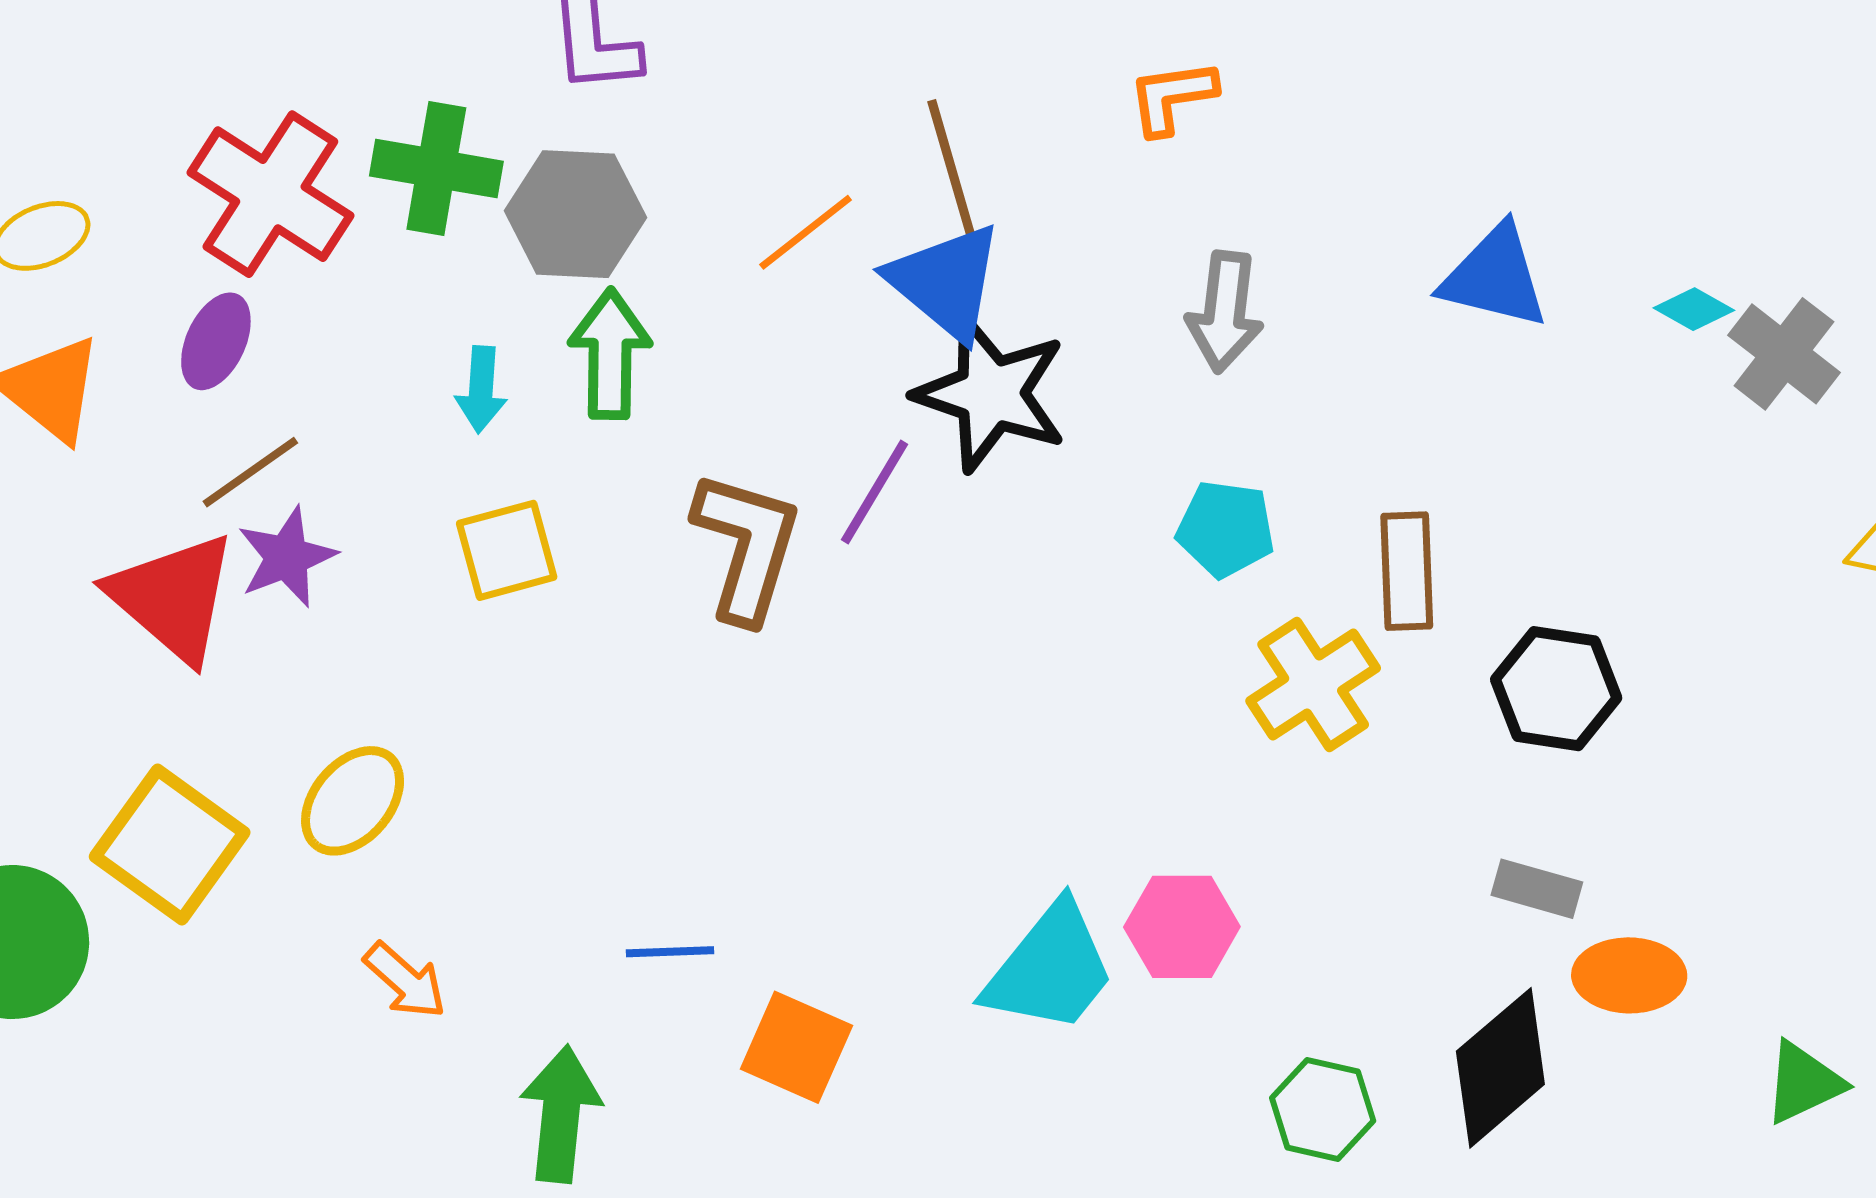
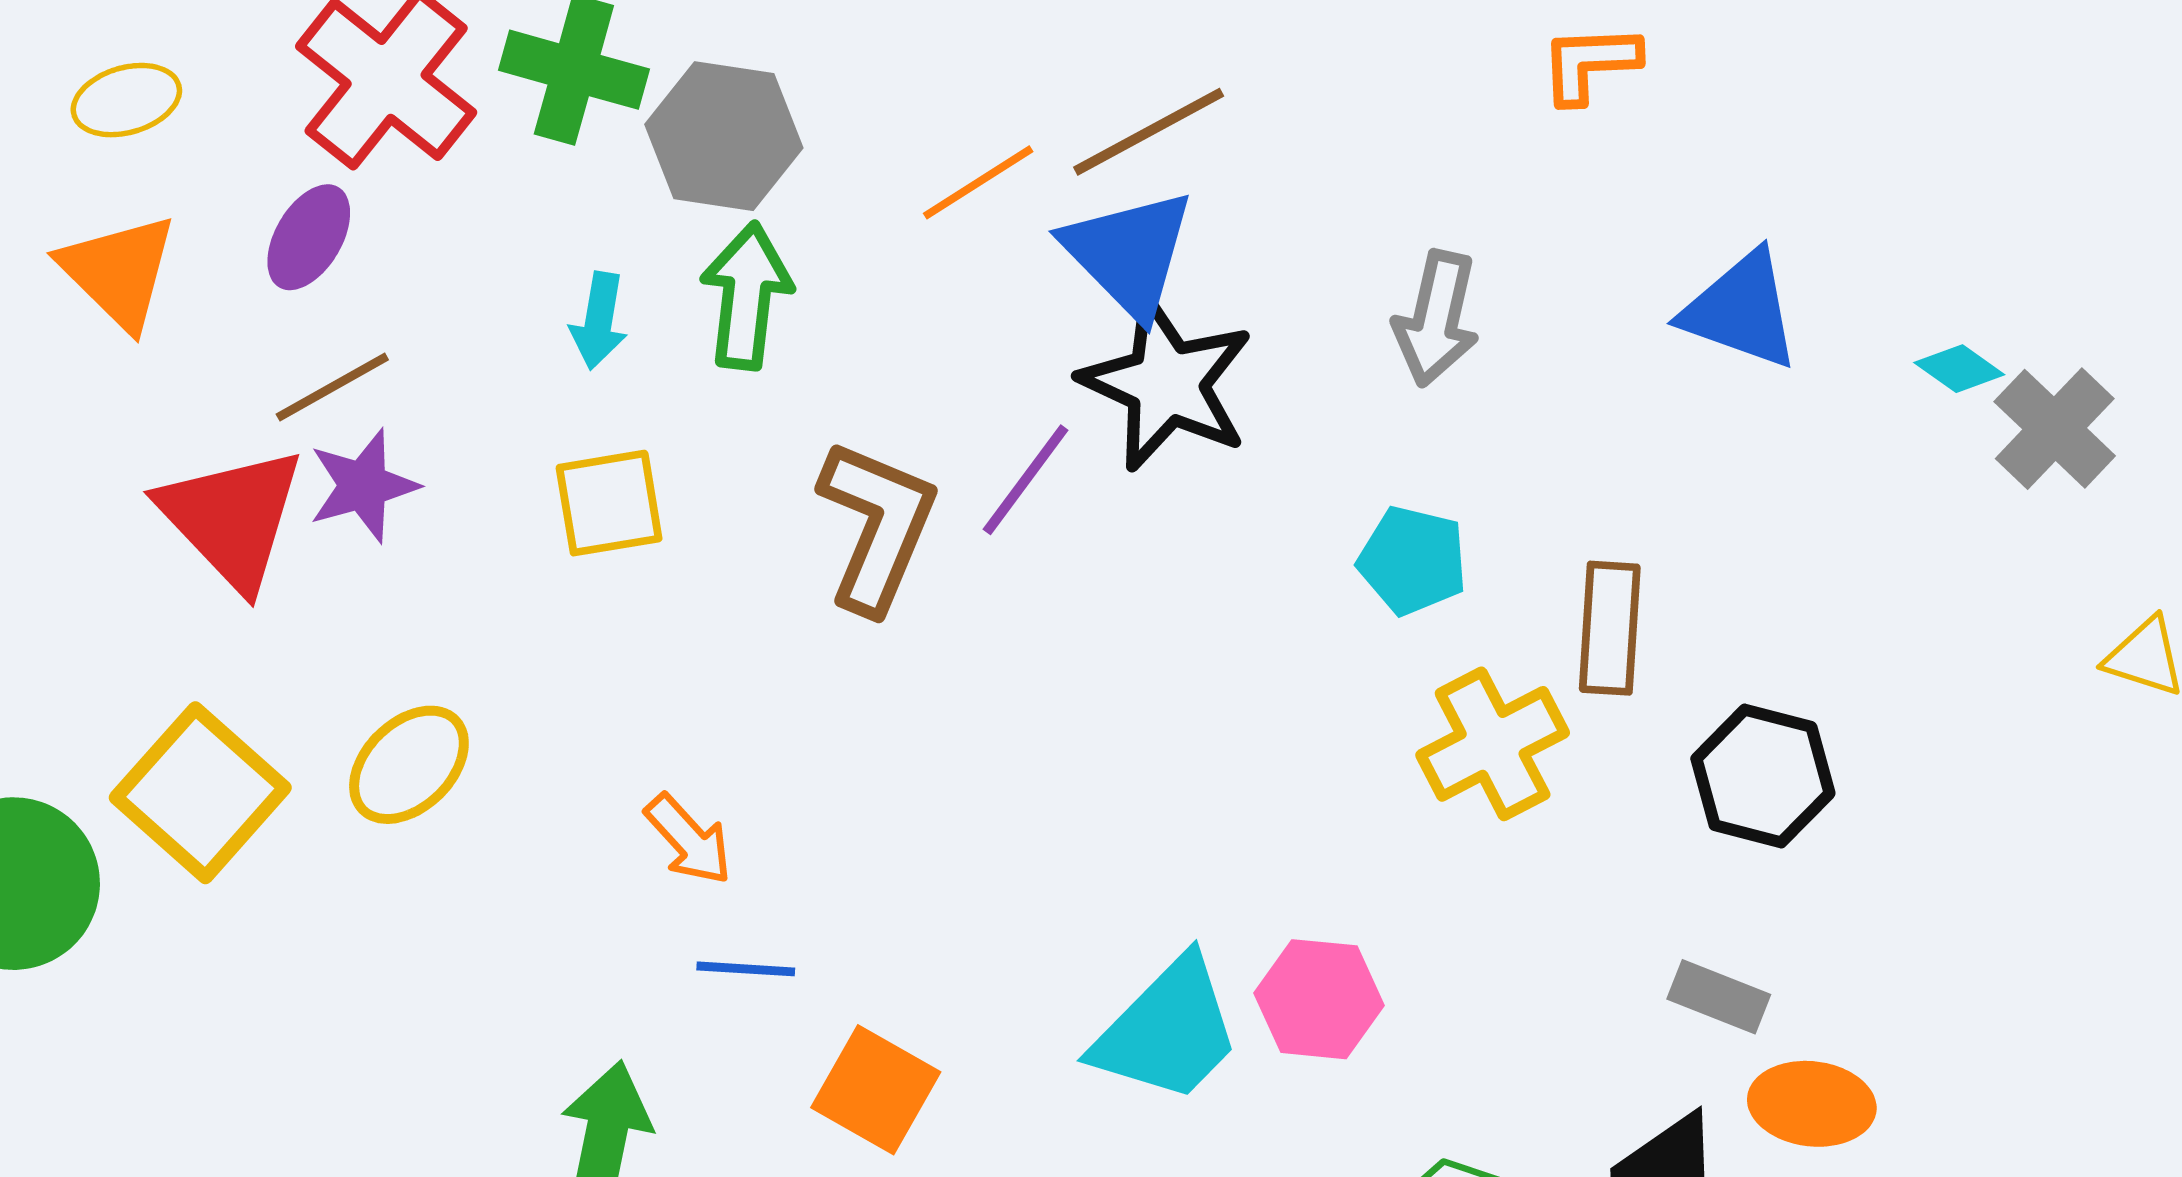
orange L-shape: (1172, 97) -> (1590, 63), moved
brown line: (952, 172) -> (1149, 132), turned 72
orange arrow: (405, 981) -> (689, 839), moved

